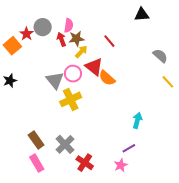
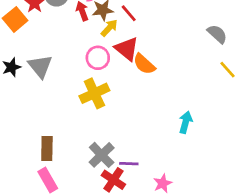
red line: (109, 41) -> (129, 13), moved
gray triangle: (55, 80) -> (40, 66), moved
brown rectangle: (36, 140) -> (47, 149), turned 36
gray cross: (65, 144) -> (102, 155), moved
purple line: (129, 148) -> (129, 164), moved, turned 32

